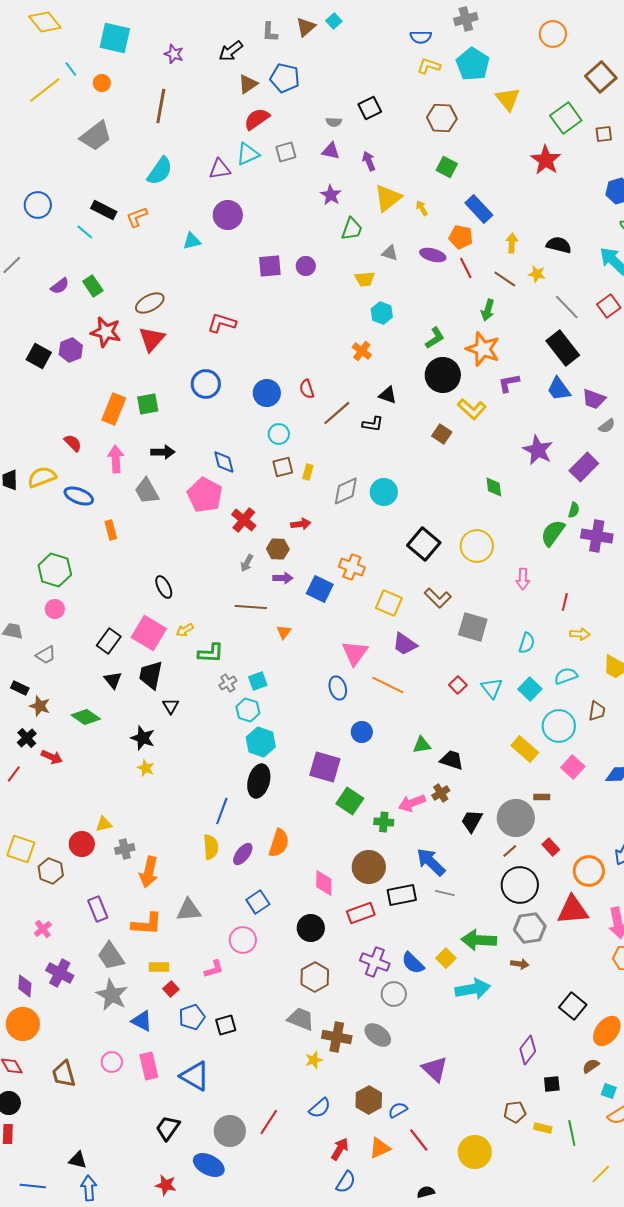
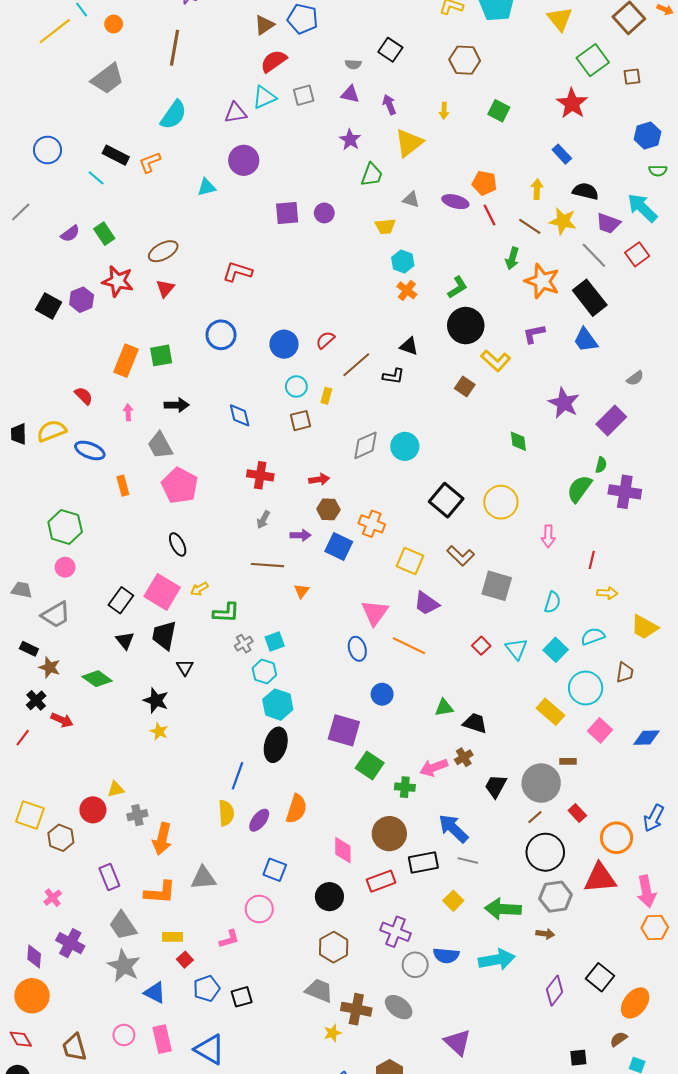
yellow triangle: (508, 99) -> (560, 19), moved
black square: (370, 108) -> (390, 50), turned -30
green square: (447, 167) -> (499, 111), moved
yellow arrow: (422, 208) -> (444, 111), moved, turned -147
blue rectangle: (479, 209) -> (562, 154), moved, size x0.7
yellow star: (537, 274) -> (563, 221), size x1.5
red triangle: (152, 339) -> (165, 288), size x0.7
orange star: (483, 349) -> (542, 281), moved
orange cross: (362, 351) -> (407, 290), moved
red semicircle: (307, 389) -> (325, 340), turned 66
purple trapezoid: (594, 399) -> (608, 223), moved
pink arrow: (116, 459) -> (128, 412), size x0.6
yellow rectangle: (308, 472) -> (326, 396), moved
pink pentagon: (205, 495) -> (180, 486), moved
red cross: (244, 520) -> (260, 475), turned -30
brown hexagon: (278, 549) -> (328, 509), moved
gray trapezoid: (46, 655) -> (56, 615), size x1.4
blue square: (258, 902) -> (275, 870), turned -35
yellow square: (446, 958) -> (453, 901), moved
blue semicircle: (413, 963) -> (446, 955), moved, turned -40
purple diamond: (528, 1050) -> (555, 991), moved

